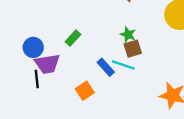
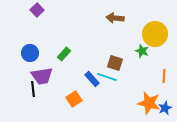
green star: (128, 35) -> (142, 51), moved
blue circle: (33, 47) -> (30, 53), moved
brown square: (133, 49) -> (115, 63), turned 35

